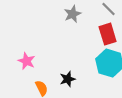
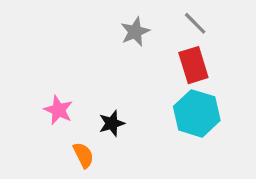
black star: (68, 79) -> (112, 123), moved

